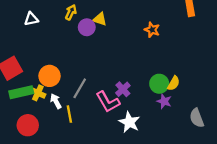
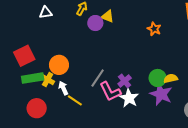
yellow semicircle: (174, 83) -> (171, 78), turned -136
gray line: (80, 88) -> (98, 78), moved
purple star: (164, 101) -> (161, 94), size x1.6
yellow line: (69, 114) -> (75, 100), turned -49
white star: (129, 122) -> (129, 98), moved

